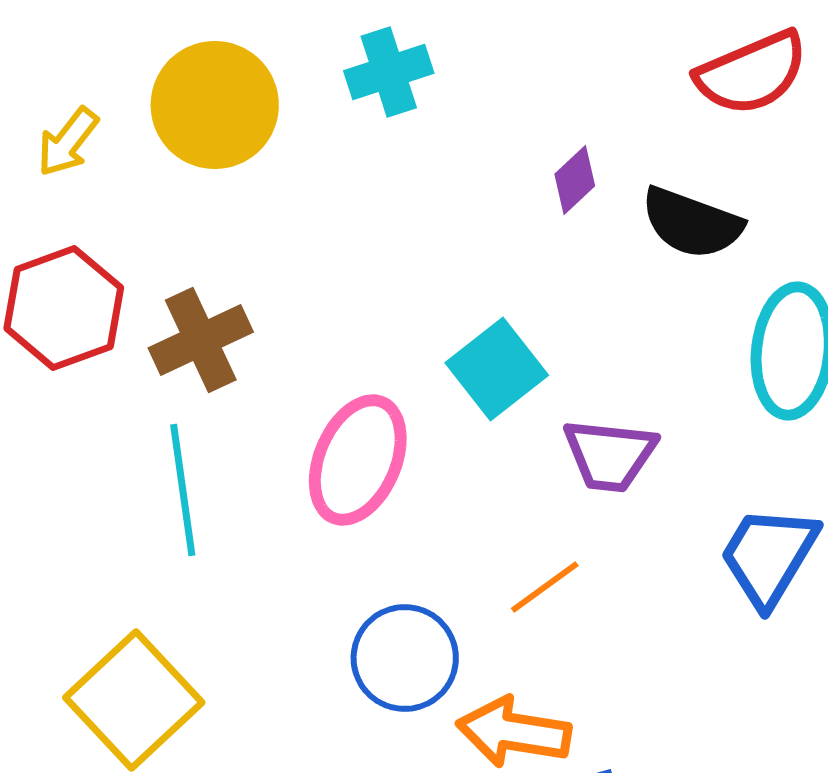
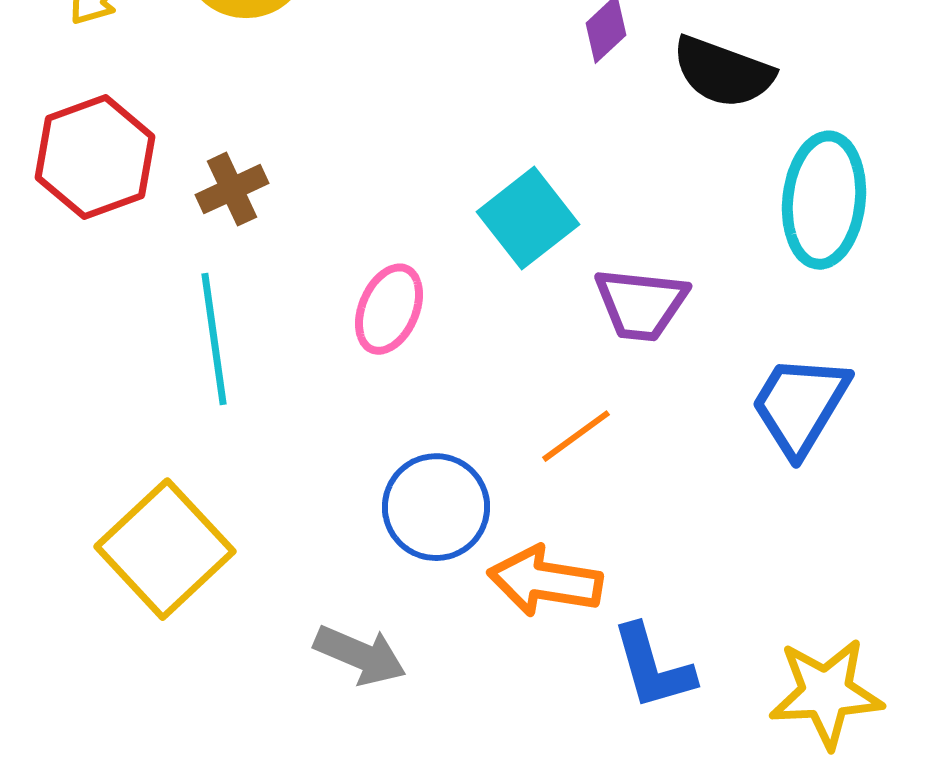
brown cross: (201, 340) -> (232, 189), size x0.7
pink ellipse: (358, 460) -> (389, 309), size x0.7

